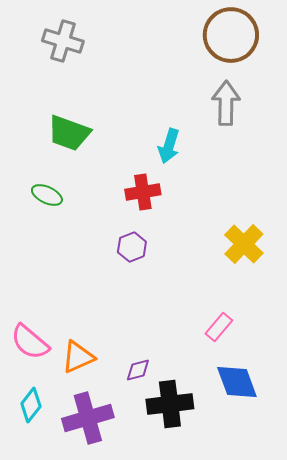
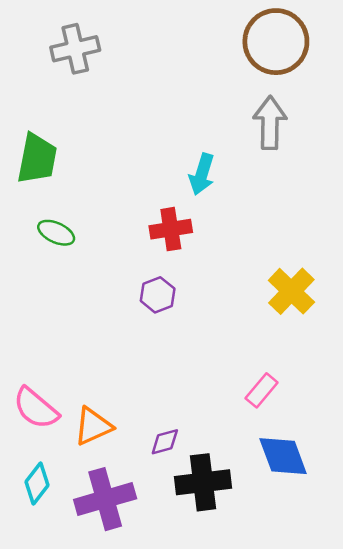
gray cross: (63, 41) -> (75, 49), turned -30
green trapezoid: (69, 133) -> (37, 159), moved, turned -99

